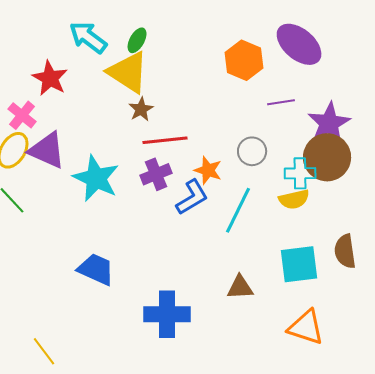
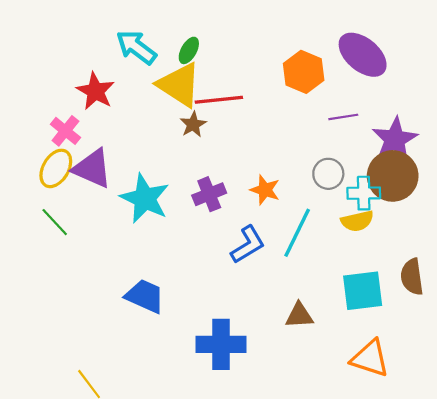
red line: (165, 140) -> (219, 100), moved
gray circle: (252, 151) -> (328, 174), moved
blue L-shape: (192, 197) -> (248, 245), moved

